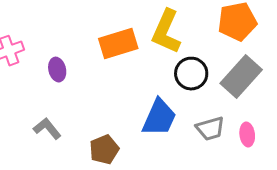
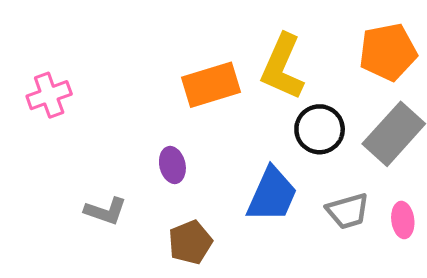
purple ellipse: (57, 70) -> (172, 165), moved
gray L-shape: (47, 129) -> (106, 211), turned 148

